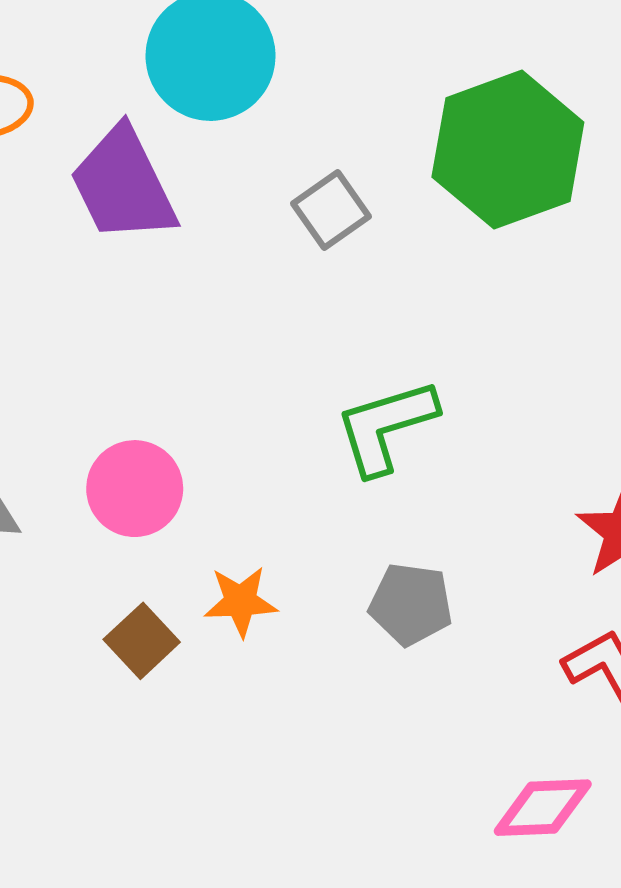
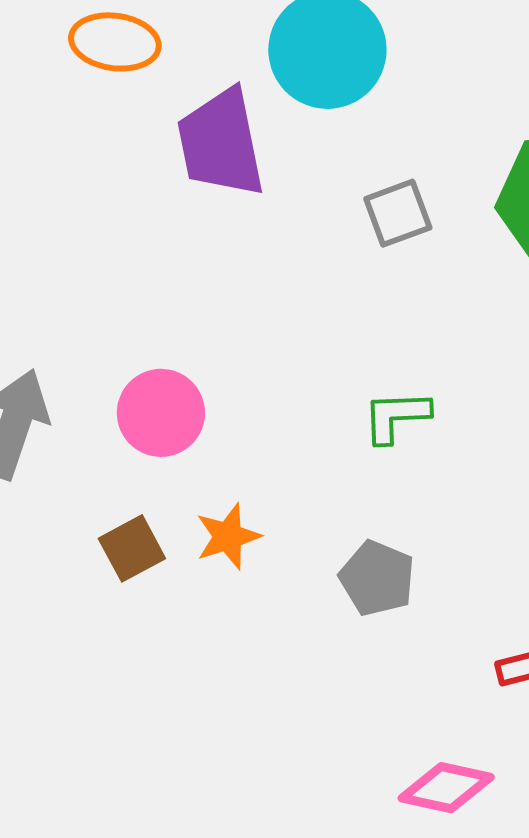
green L-shape: (386, 427) -> (396, 416), size x0.7
orange star: (241, 601) -> (228, 537), turned -30

